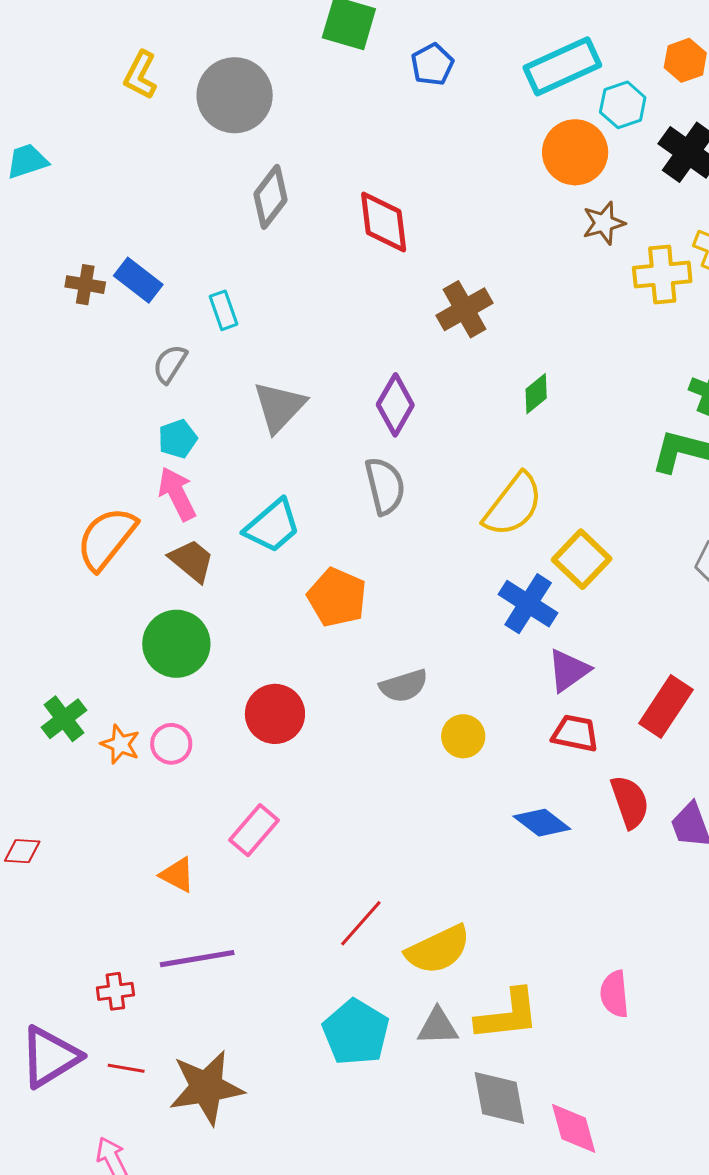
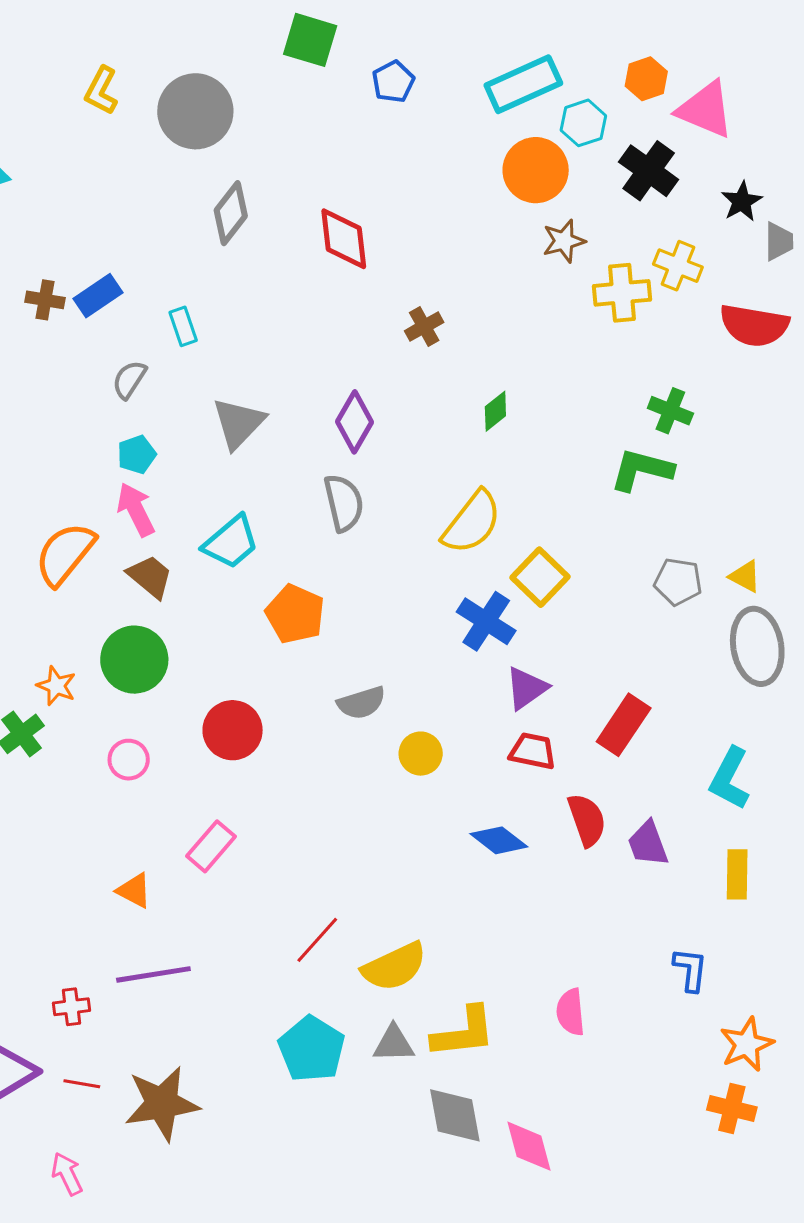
blue rectangle: (138, 280) -> (98, 296), turned -72
brown cross: (464, 309) -> (424, 327), size x0.7
orange star: (120, 744) -> (56, 686), moved

